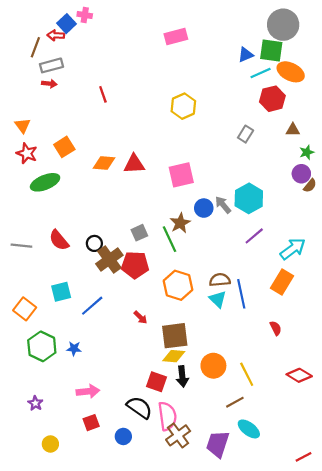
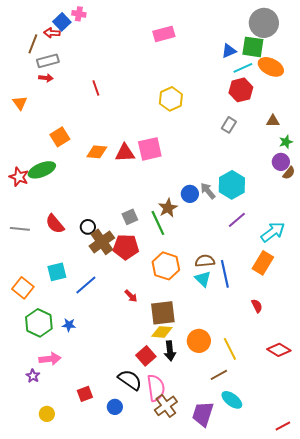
red hexagon: (272, 99) -> (241, 90), moved
orange triangle: (23, 125) -> (20, 103), moved
red star: (27, 153) -> (19, 177), moved
pink square: (181, 175) -> (150, 149), moved
red square: (157, 382) -> (146, 356), turned 30
pink arrow: (88, 391) -> (50, 359), moved

